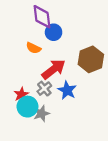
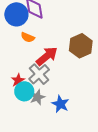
blue circle: (54, 32) -> (16, 14), moved, size x1.5
gray cross: (44, 89) -> (39, 74), size x1.5
blue star: (67, 90) -> (60, 104), moved

